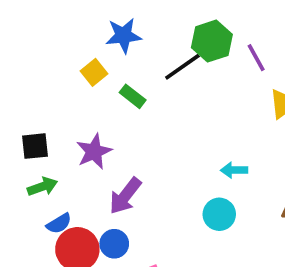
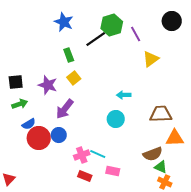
blue star: (123, 36) -> (64, 22), turned 30
yellow square: (94, 72) -> (74, 78), moved
green rectangle: (133, 96) -> (69, 55), turned 32
purple star: (94, 152) -> (48, 85), turned -30

